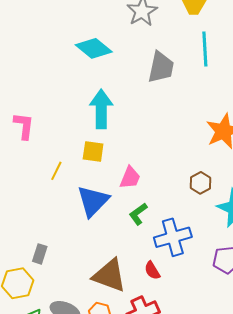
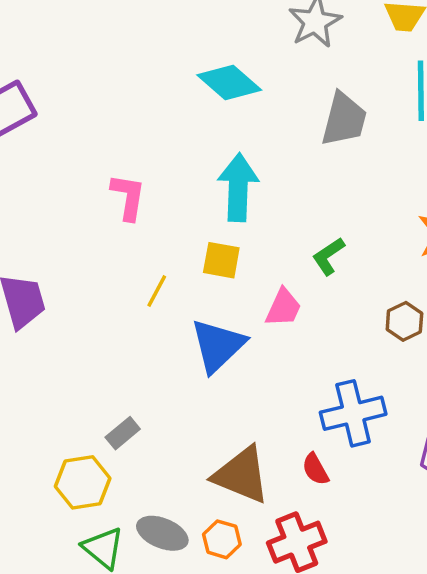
pink L-shape: (24, 126) -> (128, 197), moved
green L-shape: (138, 214) -> (328, 256), moved
gray rectangle: (40, 254) -> (123, 433), turned 30

